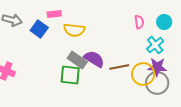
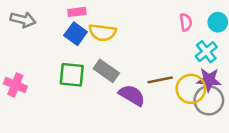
blue square: (39, 29) -> (76, 34), moved
purple semicircle: (94, 59) -> (132, 95), moved
green square: (70, 75) -> (72, 75), moved

